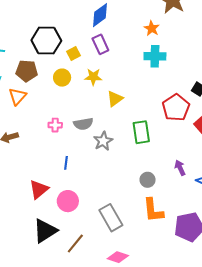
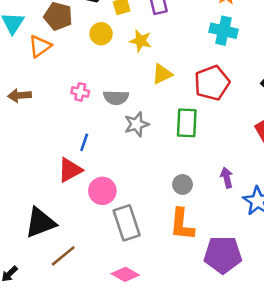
red pentagon: (176, 108) -> (212, 83), moved
red triangle: (39, 189) -> (70, 170), moved
pink circle: (68, 201) -> (102, 191), moved
brown line: (75, 243) -> (63, 256), moved

